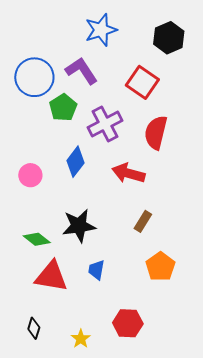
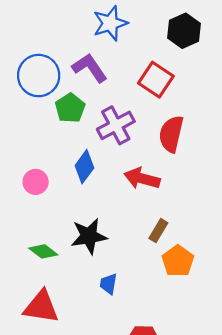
orange pentagon: (160, 267) -> (178, 261), moved
red triangle: (51, 276) -> (41, 307), moved

